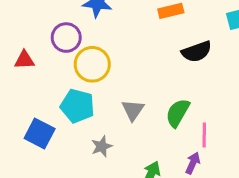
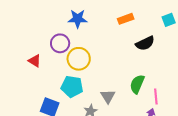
red triangle: (24, 60) -> (35, 61), turned 40
gray triangle: (133, 110) -> (108, 96), moved

